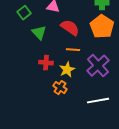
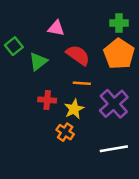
green square: (24, 13) -> (14, 46), moved
green triangle: (39, 33) -> (38, 62), turned 35

